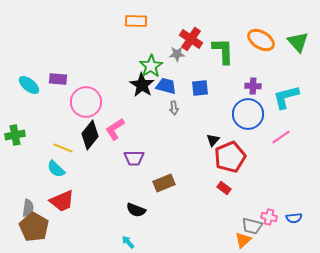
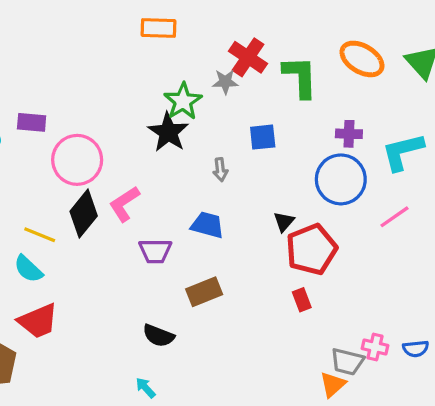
blue trapezoid: (166, 86) -> (207, 225), moved
red rectangle: (224, 188) -> (302, 300), turned 32

